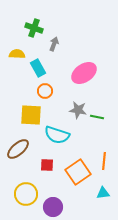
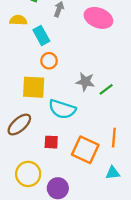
pink ellipse: (84, 73) -> (98, 18), moved, turned 55
green line: (97, 117) -> (106, 89), turned -48
orange square: (78, 172) -> (85, 150), turned -30

